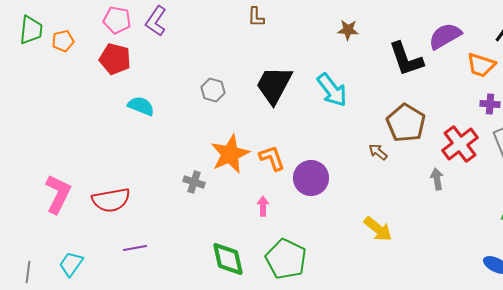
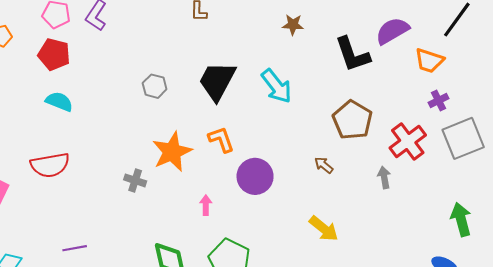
purple cross: (490, 104) -> (439, 101), turned -30
cyan semicircle: (141, 106) -> (59, 102), moved
brown arrow: (378, 152) -> (324, 165), moved
orange L-shape: (272, 158) -> (221, 139), moved
red semicircle: (111, 200) -> (50, 165), moved

